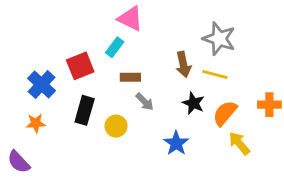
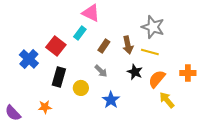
red square: (80, 66) -> (56, 46), turned -30
brown rectangle: (130, 77) -> (104, 46), moved, turned -56
orange star: (36, 123) -> (45, 107), moved
blue star: (176, 143) -> (111, 100), moved

